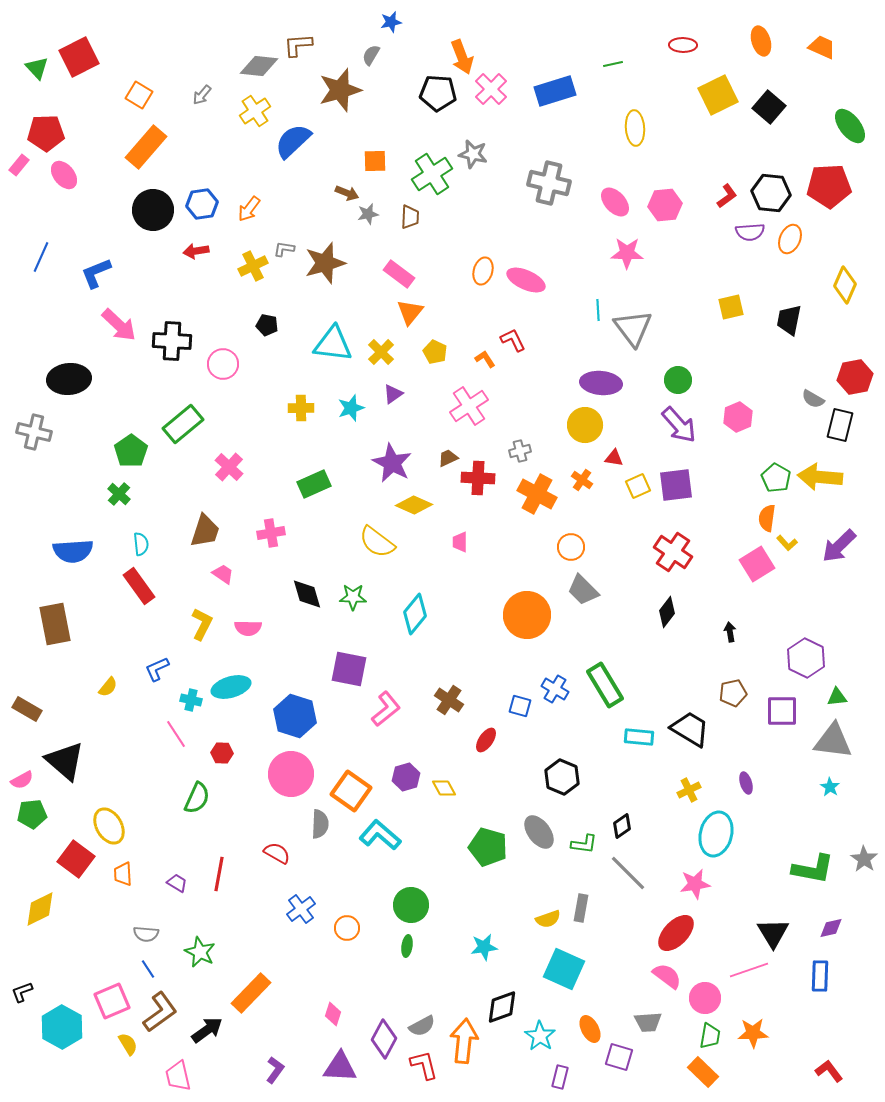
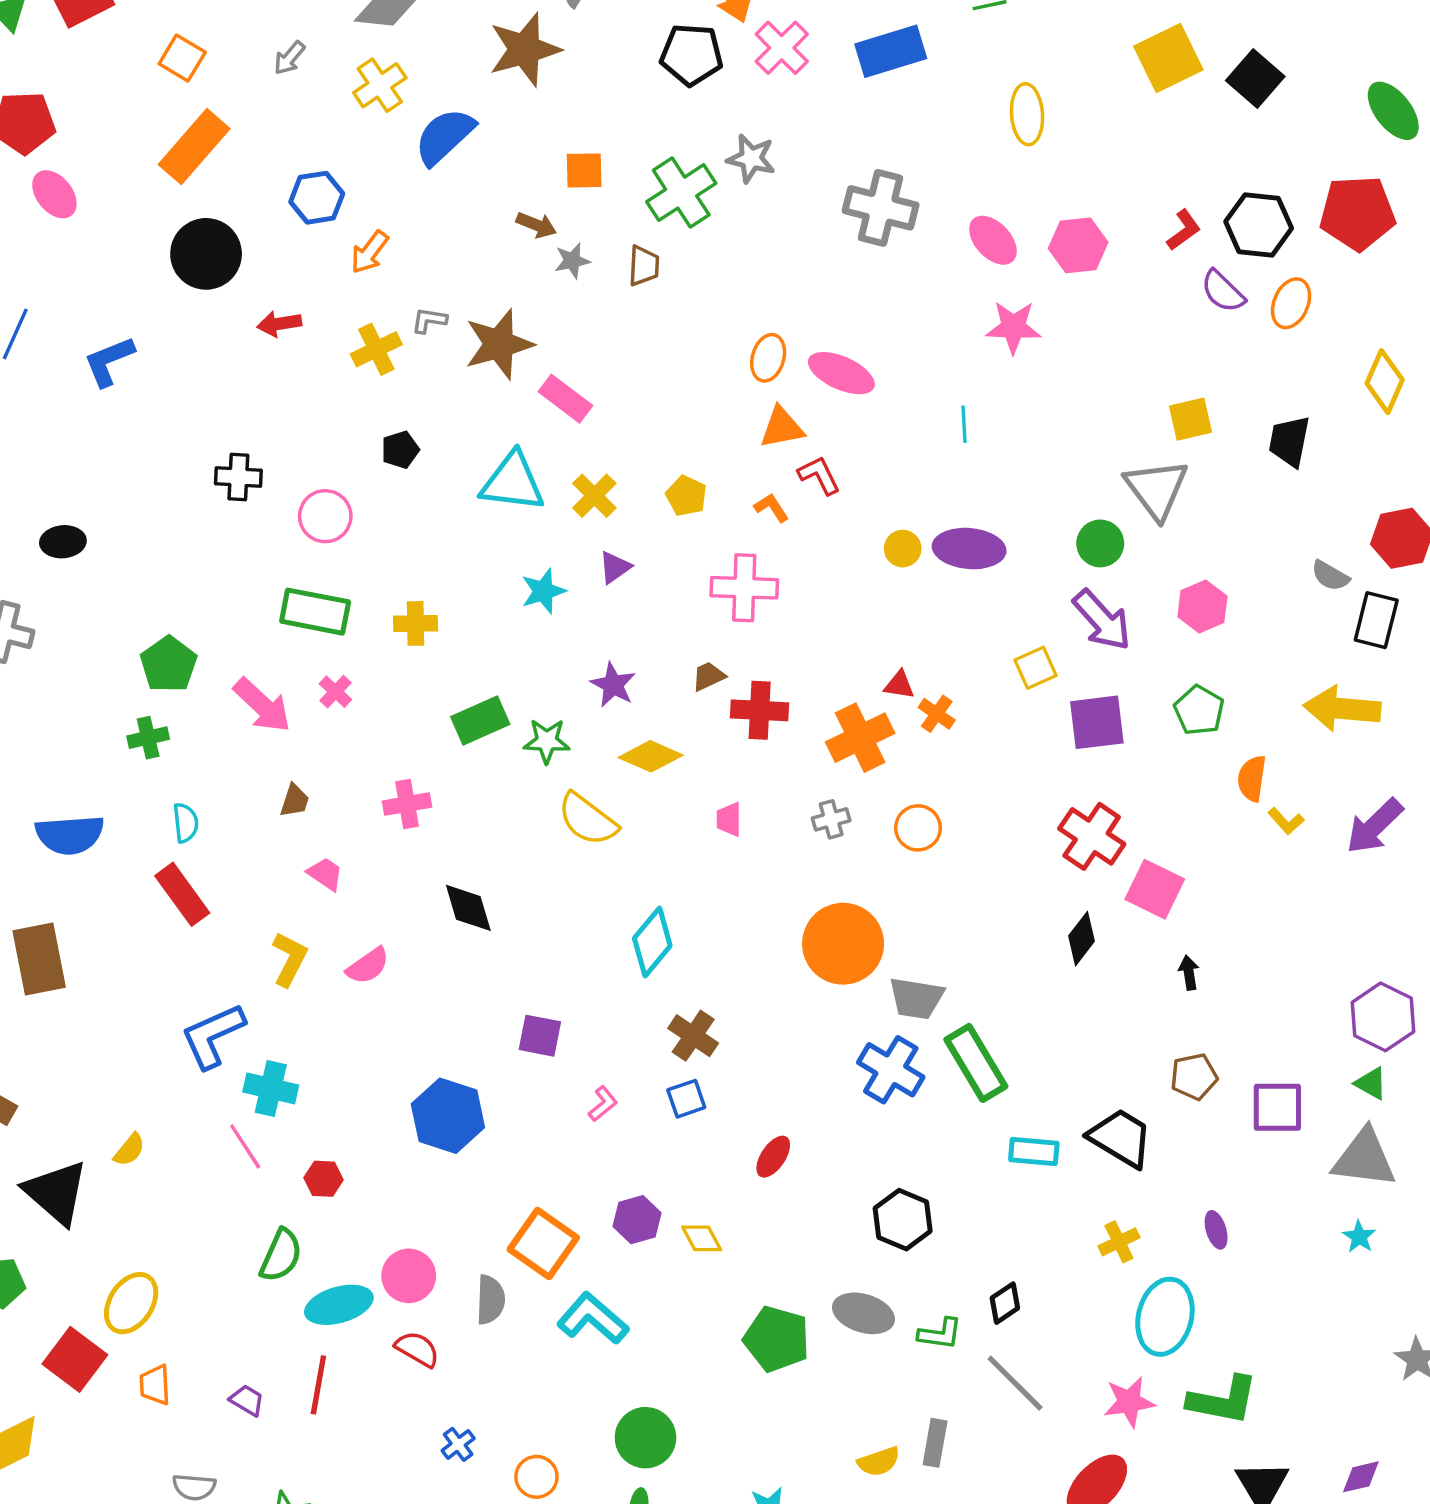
blue hexagon: (202, 204) -> (317, 198), moved
purple semicircle: (750, 232) -> (1223, 291), turned 48
pink rectangle: (399, 274) -> (565, 399), moved
orange triangle: (410, 312) -> (782, 428), moved, turned 40
pink arrow: (119, 325) -> (262, 705), moved
black pentagon: (267, 325) -> (400, 450), turned -30
gray triangle: (633, 328) -> (1156, 489), moved
black cross: (172, 341) -> (238, 477), size x0.7
black ellipse: (69, 379) -> (63, 542), size x0.6
pink cross: (469, 406) -> (744, 588), turned 36
yellow cross: (301, 408) -> (416, 623), moved
green rectangle: (183, 424) -> (315, 612), moved, turned 51
yellow circle: (585, 425) -> (903, 549), moved, size x0.6
gray cross: (520, 451) -> (831, 819), moved
red triangle: (614, 458) -> (899, 685), moved
purple star: (392, 463) -> (613, 685), size x0.7
pink cross: (229, 467) -> (335, 692), size x0.7
green pentagon: (776, 478) -> (1199, 710), moved
yellow square: (638, 486) -> (1036, 668), moved
green cross: (119, 494) -> (148, 738), turned 35
orange cross: (537, 494) -> (860, 738), turned 36
brown trapezoid: (205, 531) -> (295, 801), size x0.6
pink square: (757, 564) -> (1155, 889), moved, turned -32
gray trapezoid: (583, 590) -> (916, 998), moved, turned -36
green star: (353, 597) -> (547, 741), moved
pink semicircle: (248, 628) -> (368, 966), turned -36
purple hexagon: (806, 658) -> (1383, 1017), moved
blue L-shape: (157, 669) -> (213, 1036), size x1.6
purple square: (349, 669) -> (540, 1036), size x0.7
yellow semicircle: (108, 687) -> (129, 1150), moved
cyan ellipse: (231, 687) -> (339, 1305), moved
blue cross: (555, 689) -> (891, 1070), size x1.4
green triangle: (837, 697) -> (1371, 1083), turned 35
cyan cross: (191, 700) -> (271, 1088), size x1.4
brown cross: (449, 700) -> (693, 1036), moved
blue square: (520, 706) -> (686, 1099), moved, turned -35
pink L-shape: (386, 709) -> (603, 1104), size x0.6
pink circle: (291, 774) -> (409, 1276), moved, size x0.7
yellow ellipse: (109, 826) -> (131, 1303), turned 63
gray ellipse: (539, 832) -> (863, 1313), turned -36
green L-shape: (813, 869) -> (1223, 1400), moved
blue cross: (301, 909) -> (458, 1444), size x0.7

